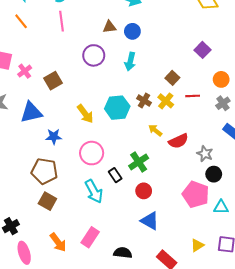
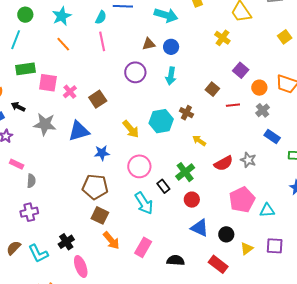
purple square: (203, 50) -> (241, 70), moved
yellow cross: (166, 101) -> (222, 38), moved
red semicircle: (178, 141) -> (223, 163), moved
black circle: (214, 174) -> (226, 234), moved
pink pentagon: (196, 194) -> (242, 200), turned 30
orange arrow: (58, 242) -> (111, 240), moved

